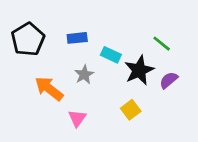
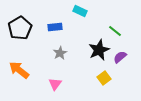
cyan rectangle: (111, 55) -> (80, 11), moved
orange arrow: (49, 89) -> (19, 70), moved
yellow square: (131, 110) -> (104, 78), moved

